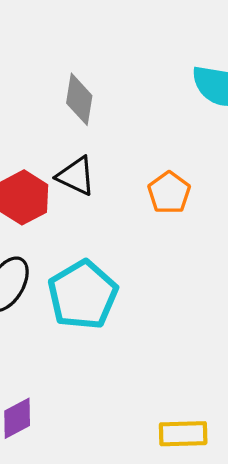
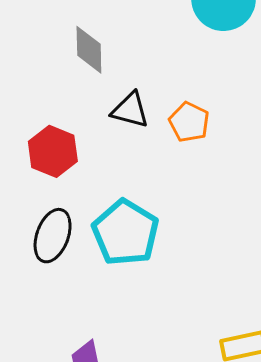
black triangle: (76, 176) -> (130, 110), moved

